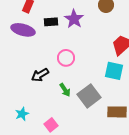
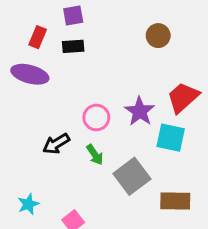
purple star: (74, 19) -> (140, 111), moved
black rectangle: (51, 22) -> (73, 46), moved
green arrow: (65, 90) -> (95, 155), moved

